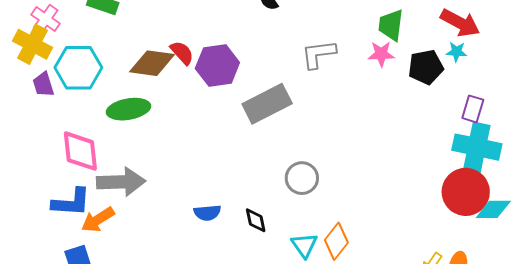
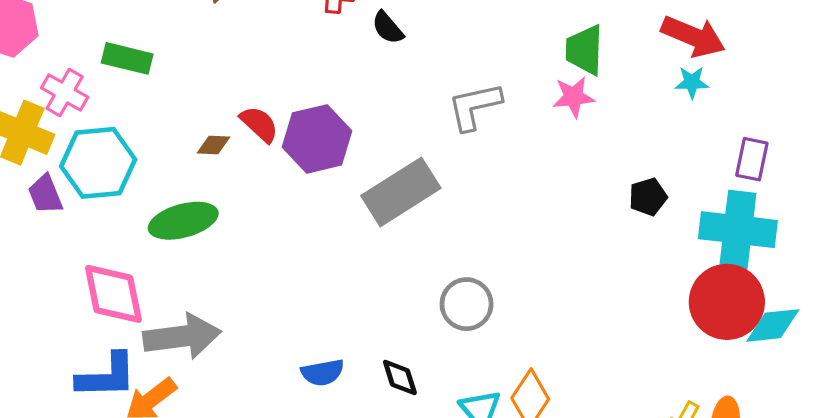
pink cross: (46, 19) -> (65, 92), moved
brown diamond: (152, 63) -> (213, 145), size x0.5
black pentagon: (426, 67) -> (648, 197), moved, size x0.7
purple rectangle: (473, 109) -> (752, 159), moved

